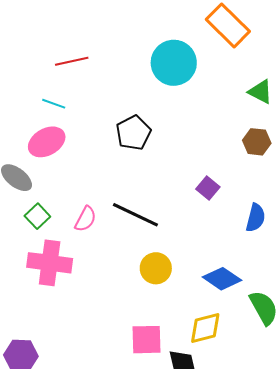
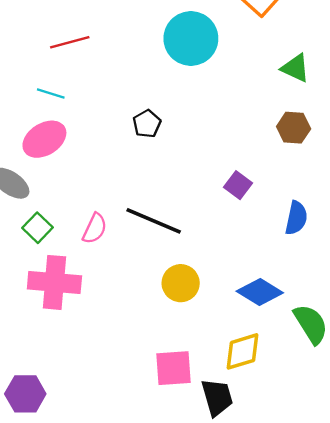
black pentagon: (133, 133) -> (147, 124), size x0.7

